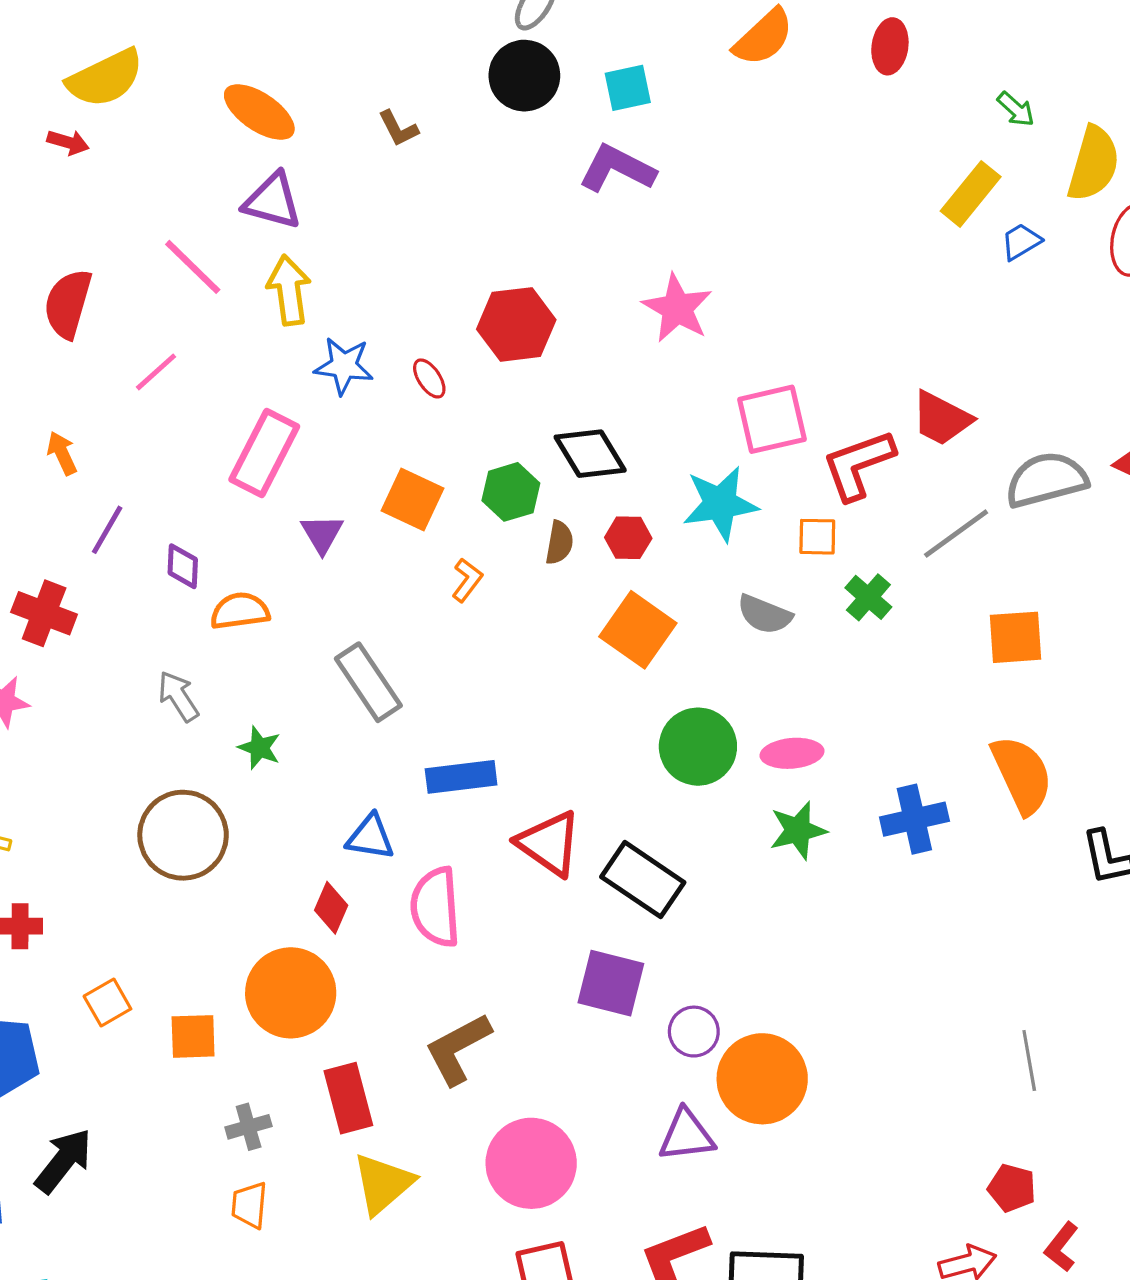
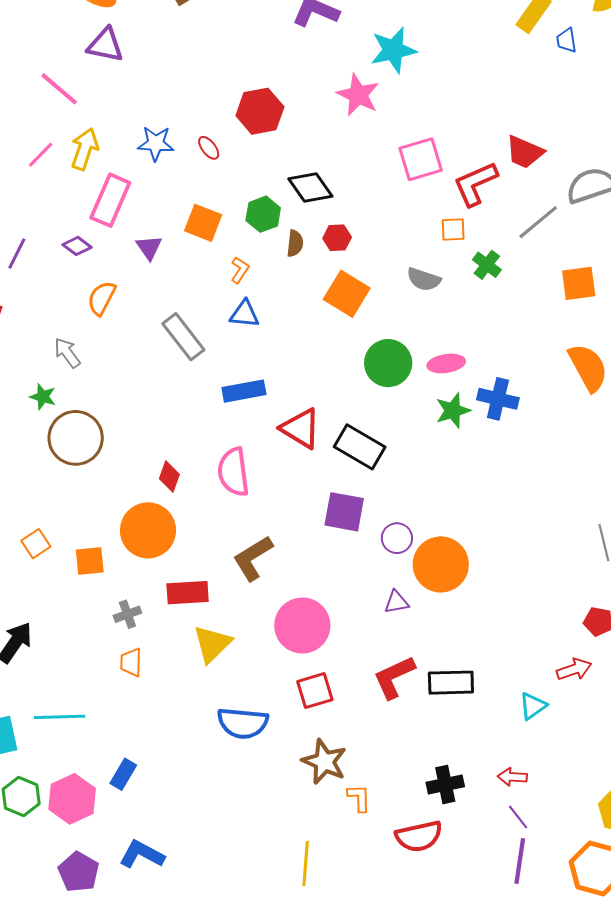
blue trapezoid: (1021, 242) -> (566, 40), turned -64
yellow arrow: (289, 290) -> (85, 149), moved, turned 30
cyan star: (720, 504) -> (393, 50), moved
purple diamond: (183, 566) -> (77, 246), moved, turned -52
orange semicircle: (240, 611) -> (102, 298), turned -51
green star: (259, 748) -> (43, 397), moved
blue cross: (914, 819) -> (498, 399), moved, turned 30
blue triangle: (370, 837) -> (245, 314), moved
red rectangle: (348, 1098) -> (188, 593), turned -75
purple triangle: (686, 1135) -> (397, 602), size x0.7

